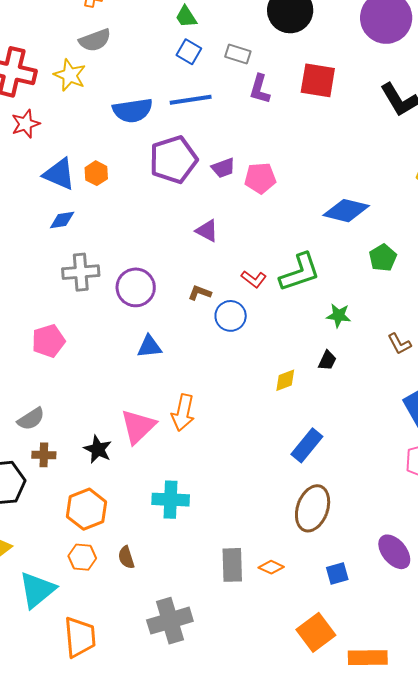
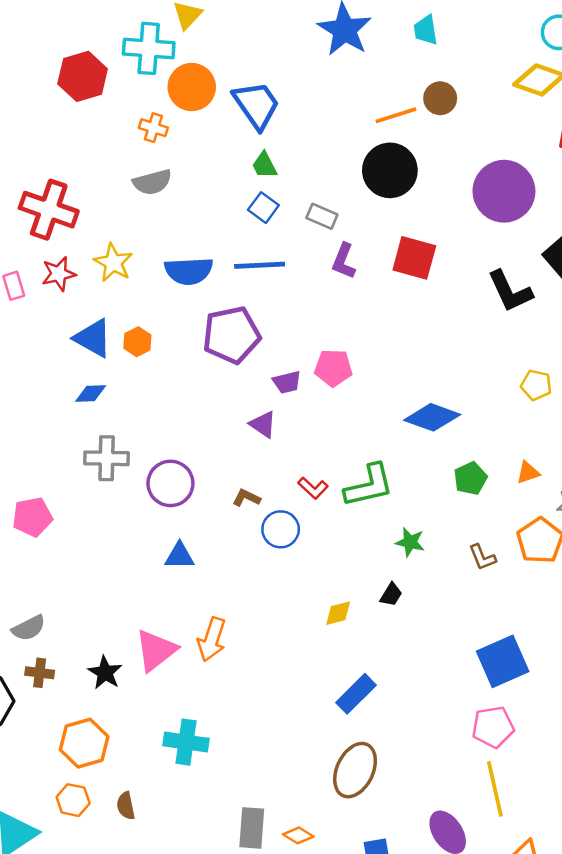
yellow star: (70, 75) -> (113, 263), moved
purple trapezoid: (223, 168) -> (287, 382), moved
pink pentagon: (48, 341) -> (32, 517), moved
brown L-shape: (399, 344) -> (482, 557), moved

